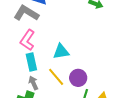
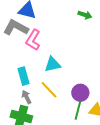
pink L-shape: (27, 40) -> (33, 40), moved
purple circle: (78, 78) -> (80, 93), moved

